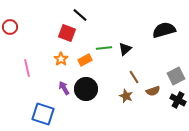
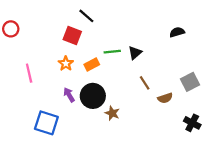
black semicircle: (164, 30) -> (177, 32), size x0.6
brown star: (126, 96) -> (112, 113), moved
black cross: (178, 100) -> (192, 123), moved

